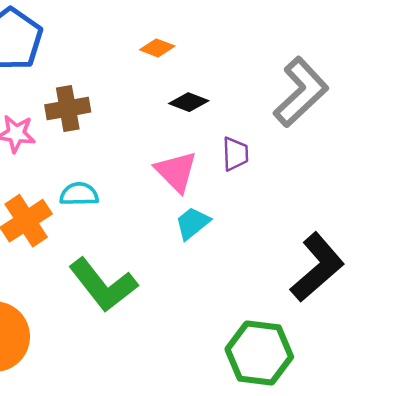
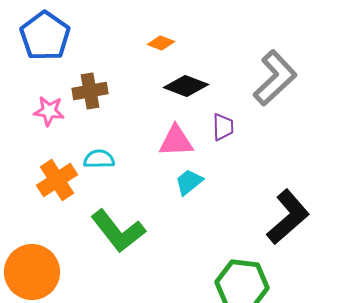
black diamond: (189, 102) -> (186, 86), size x1.4
pink triangle: (176, 171) -> (176, 141), turned -48

